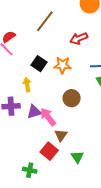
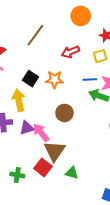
yellow arrow: (27, 85) -> (19, 100), size x1.5
brown triangle: (61, 135) -> (55, 151), size x1.6
green triangle: (77, 157) -> (72, 173), turned -40
green cross: (30, 170) -> (17, 175), moved

